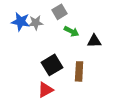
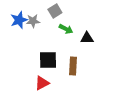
blue star: (21, 22) -> (19, 20), turned -30
black square: (52, 65) -> (48, 60), turned 30

